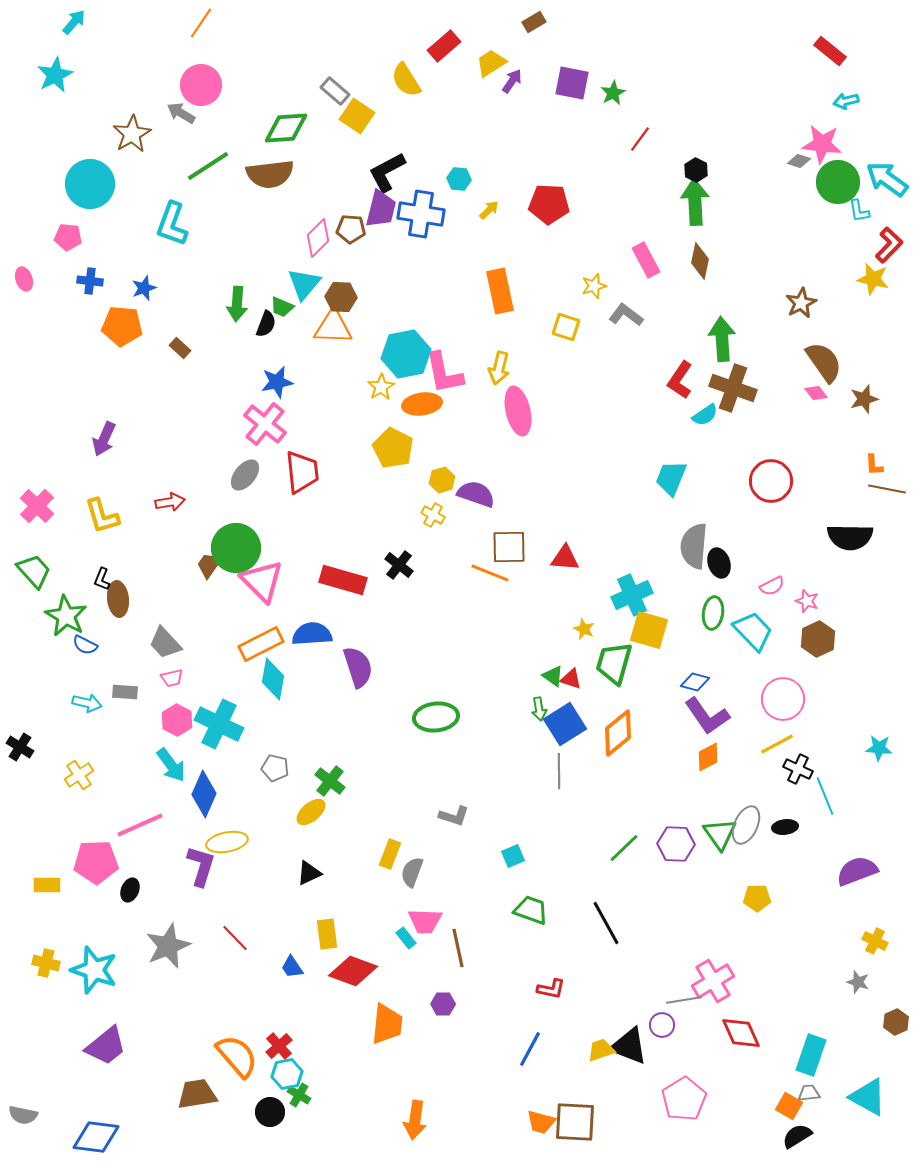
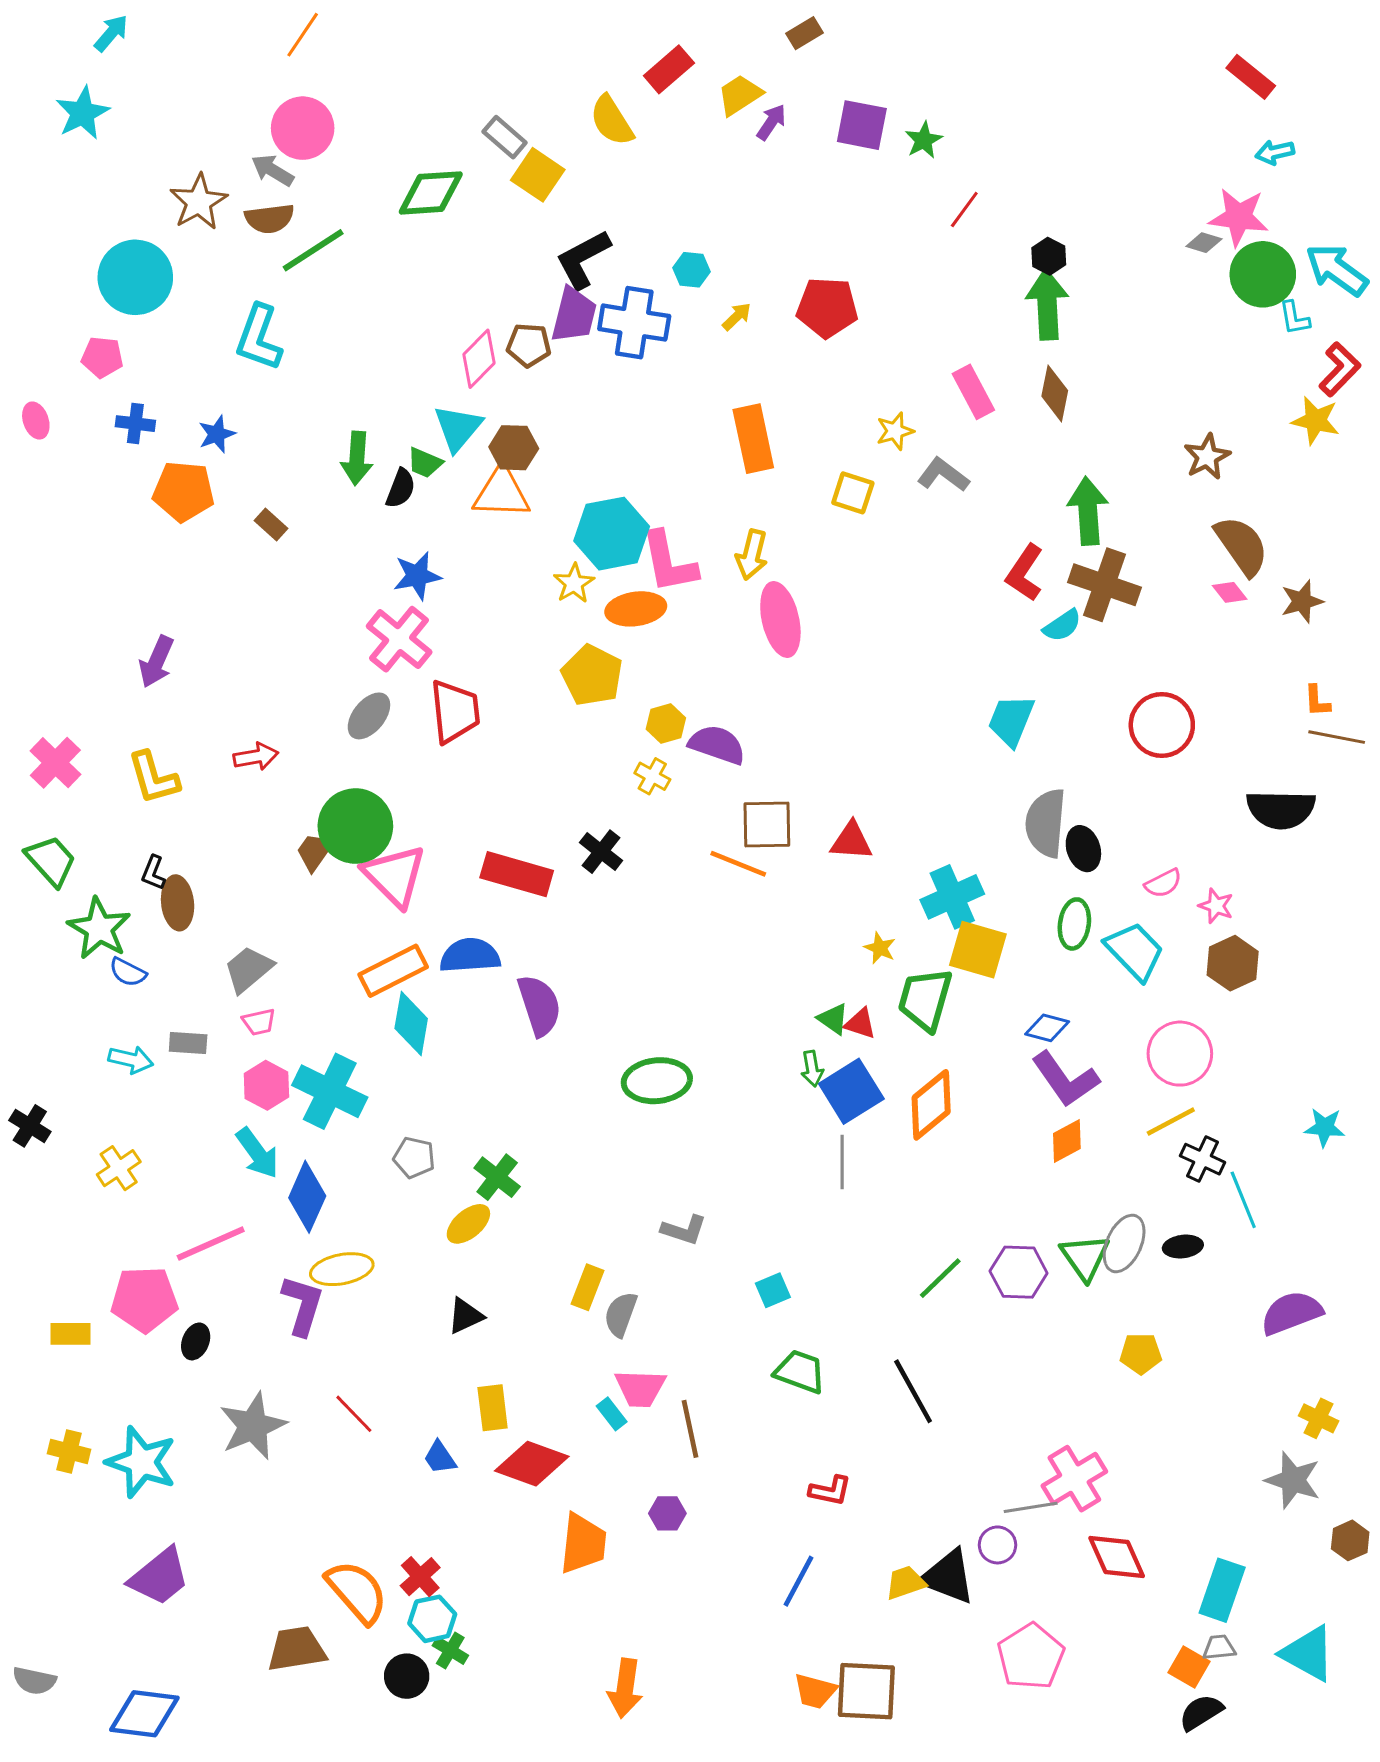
brown semicircle: (270, 174) -> (269, 219), moved, size x0.7
gray trapezoid: (165, 643) -> (248, 969), turned 93
gray star: (858, 982) -> (1293, 1480), size x1.6

